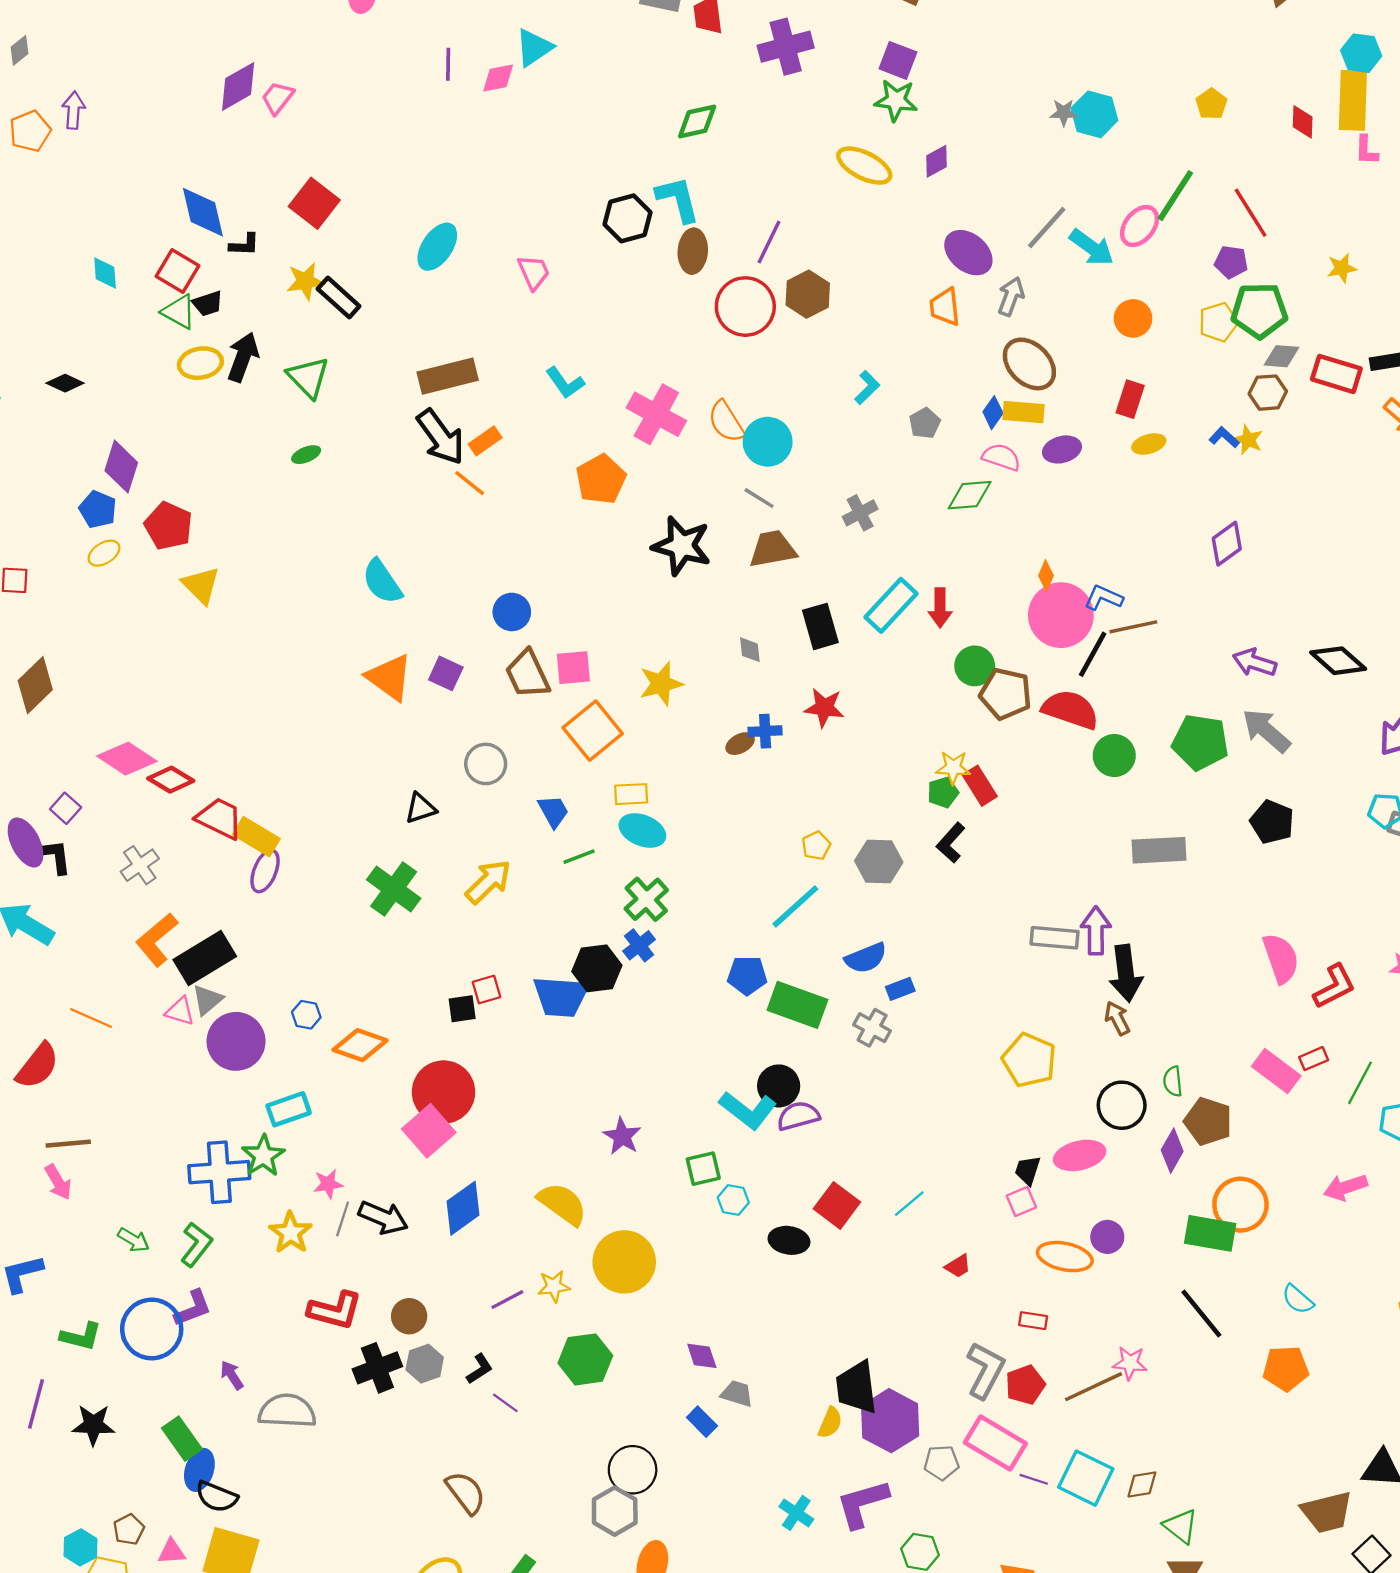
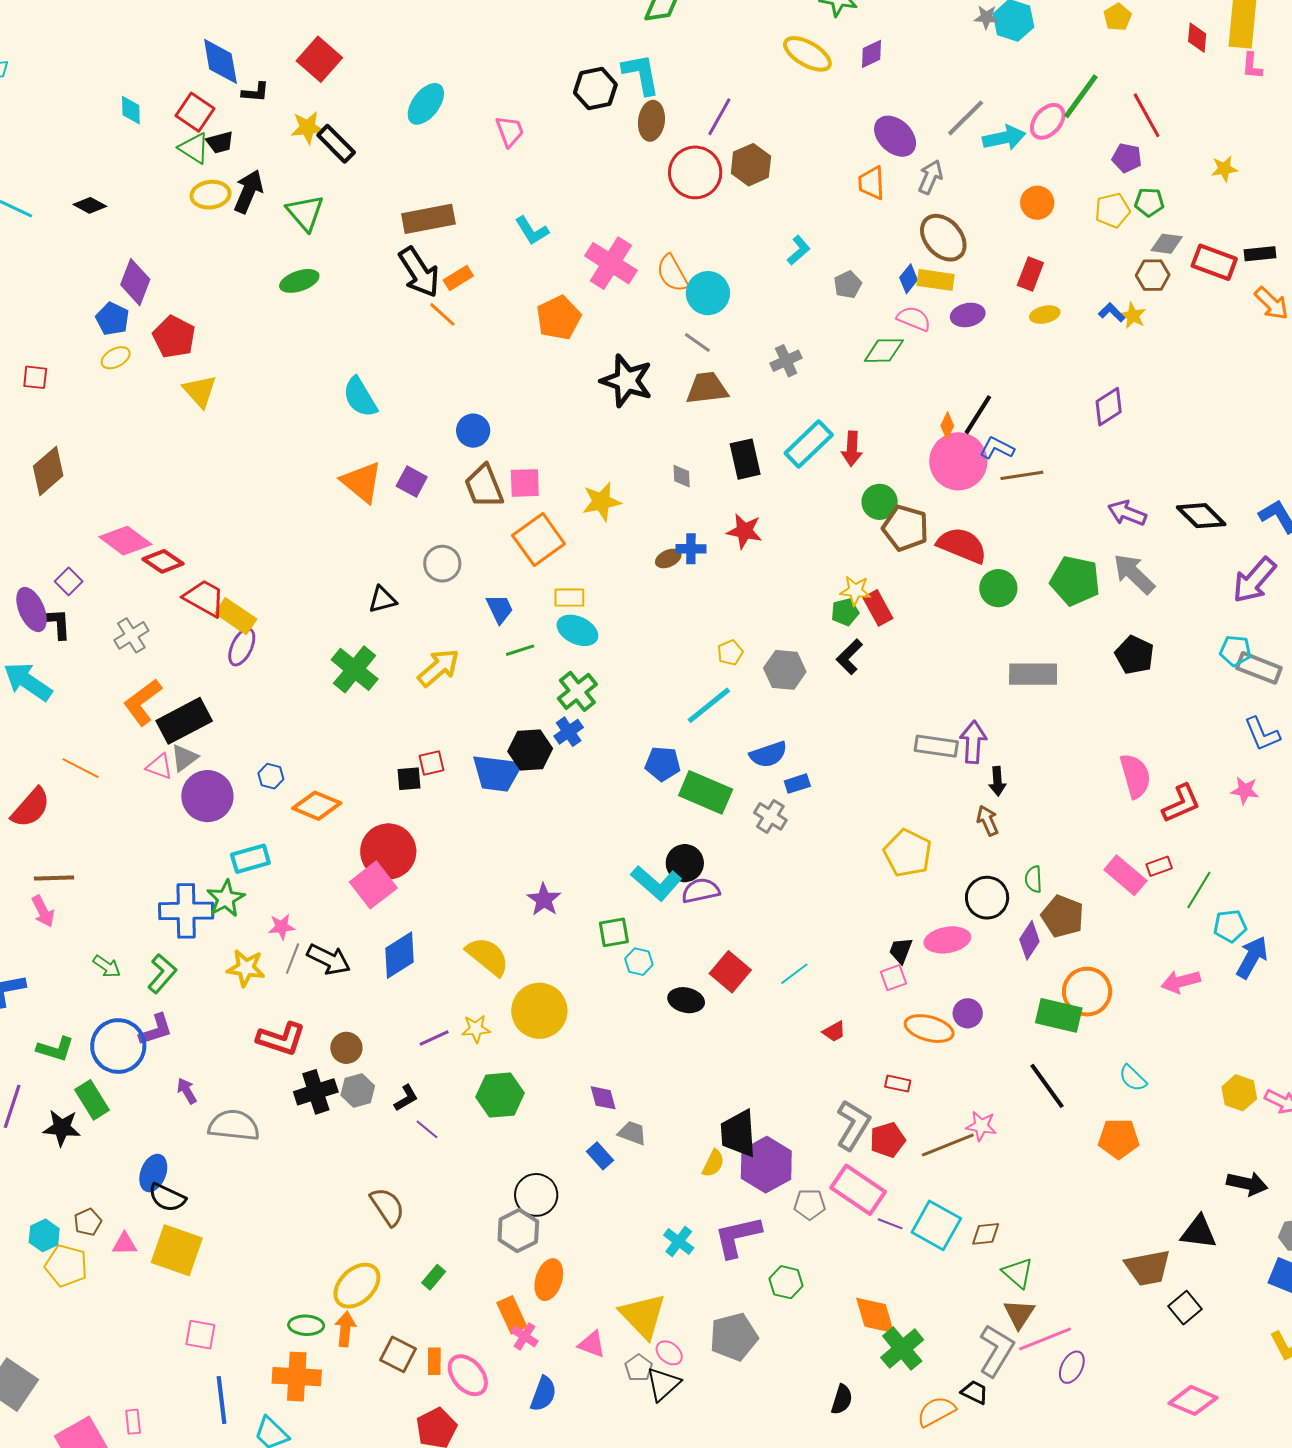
cyan arrow: (1092, 247) -> (1004, 138), turned -51
green pentagon: (1259, 311) -> (1149, 202), size x0.6
green ellipse: (306, 455) -> (299, 281), size x1.5
black line: (1093, 654) -> (978, 415), moved
black arrow: (1126, 973) -> (997, 781), size x0.6
yellow star: (291, 1233) -> (246, 968), turned -30
green rectangle: (182, 1439) -> (92, 1100), moved

